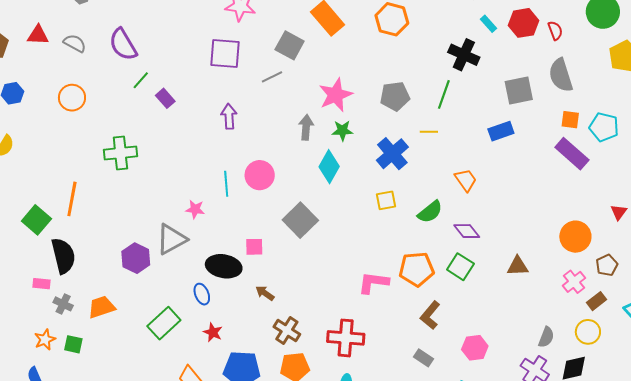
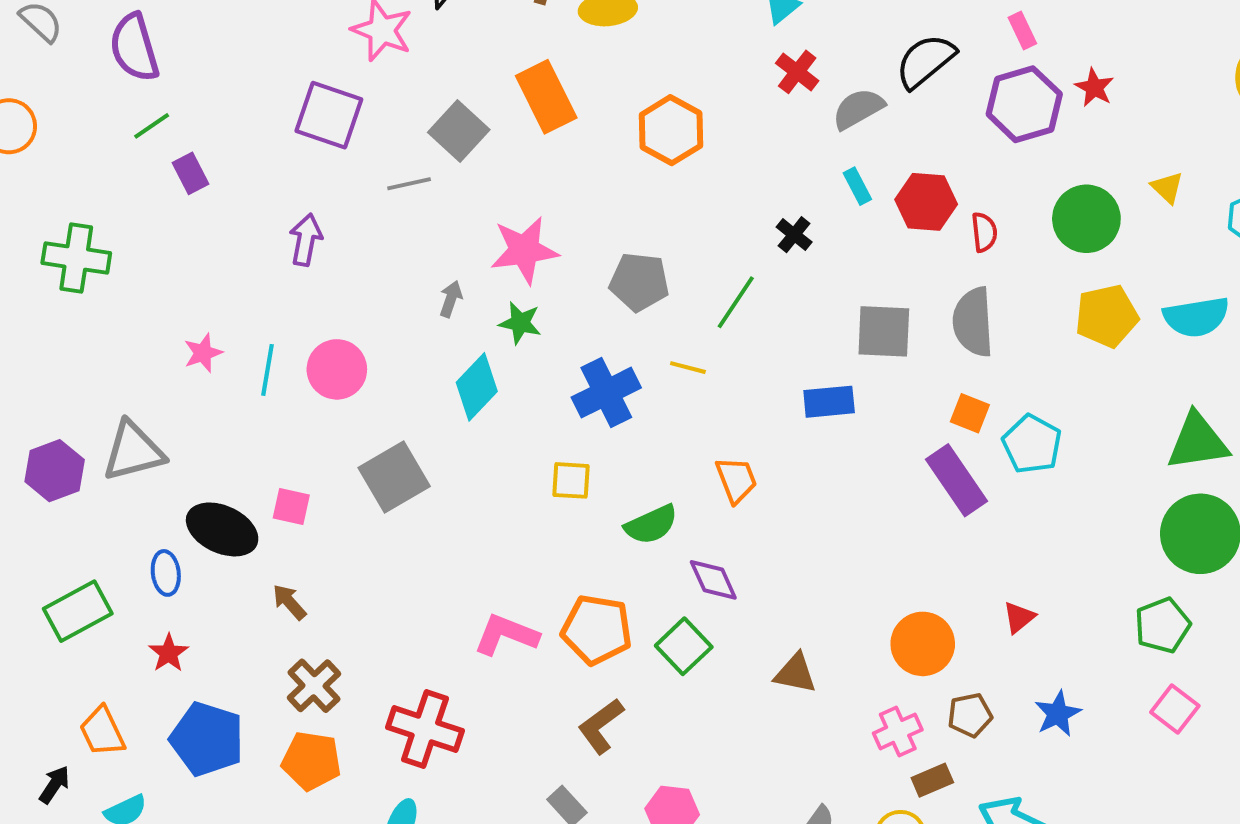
black cross: (464, 55) -> (794, 235), size x0.6
gray arrow: (306, 127) -> (451, 299), size x0.7
pink star: (195, 209) -> (203, 353), moved, turned 30

